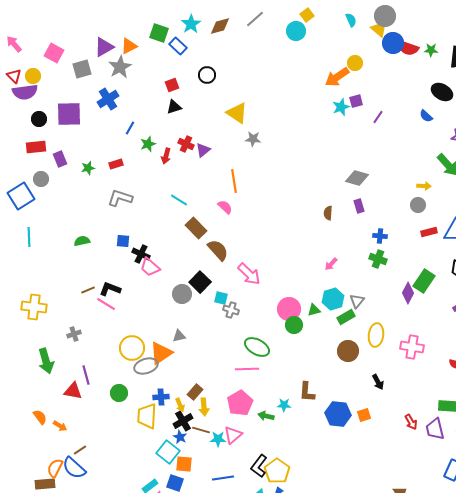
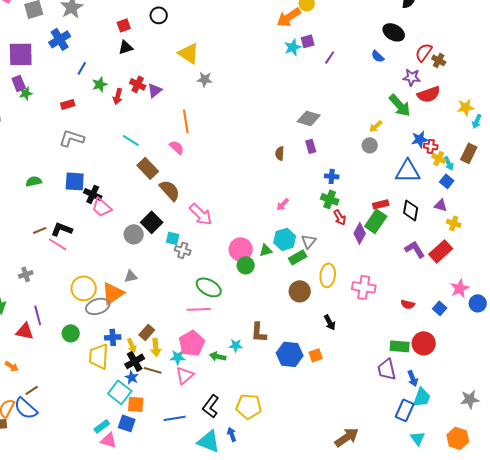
purple rectangle: (60, 159) -> (19, 83), moved
green star: (88, 168) -> (26, 93), moved
yellow arrow: (424, 186) -> (376, 126), turned 136
red rectangle: (429, 232) -> (381, 204), moved
blue square: (123, 241) -> (75, 181), size x1.5
red arrow: (411, 422) -> (340, 217), moved
cyan star: (218, 439) -> (178, 357), moved
yellow pentagon: (277, 471) -> (249, 406), moved, turned -30

